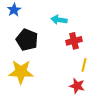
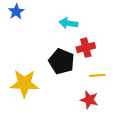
black pentagon: (27, 40) -> (61, 61), moved
yellow line: (84, 65) -> (97, 75), turned 72

